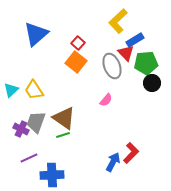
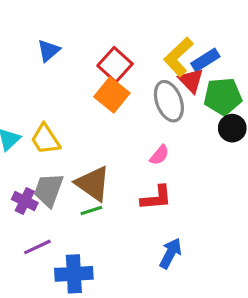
yellow L-shape: (118, 21) -> (178, 57), moved
blue triangle: (36, 34) -> (49, 51), size x0.6
red square: (78, 43) -> (115, 65), size x1.5
red L-shape: (131, 153) -> (156, 198), moved, turned 40

